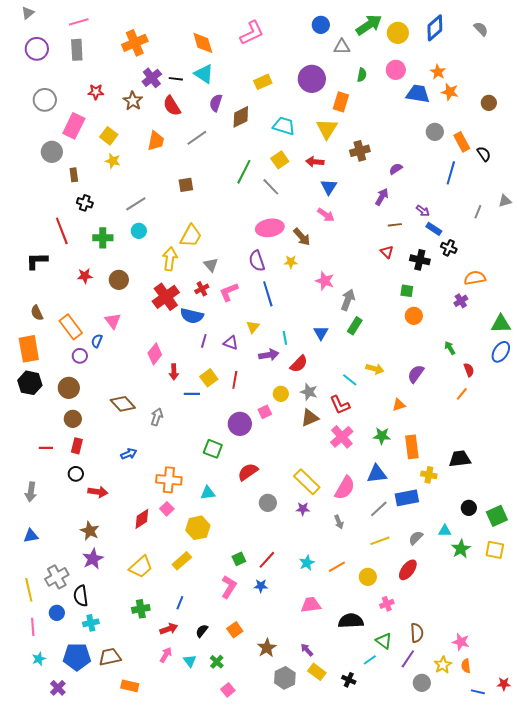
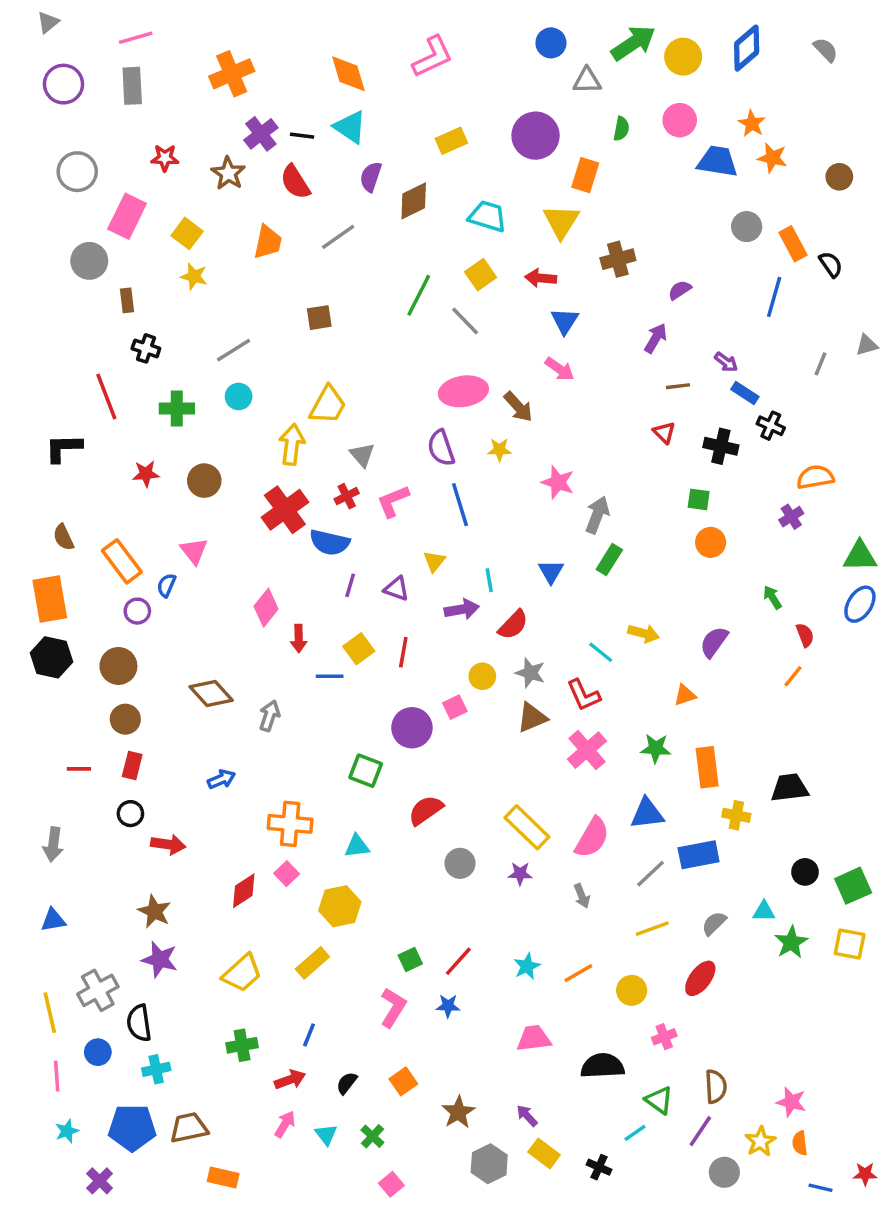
purple star: (93, 559) -> (160, 959), turned -30

